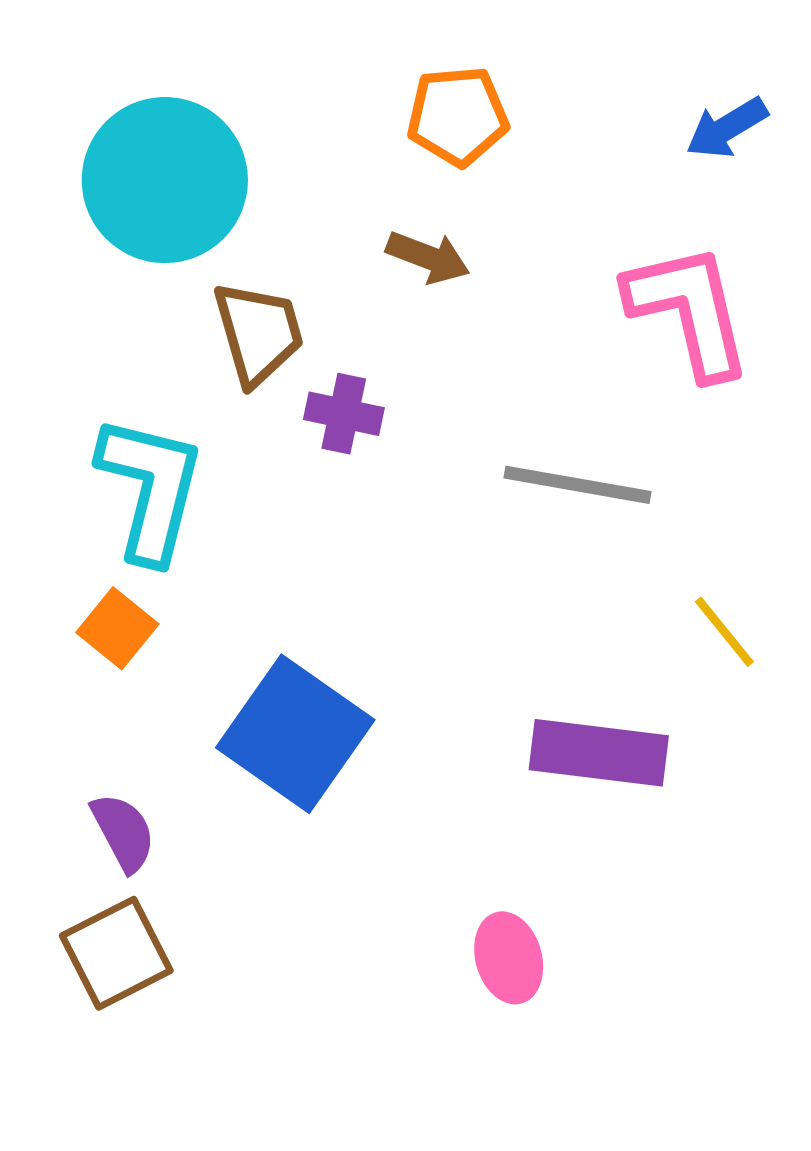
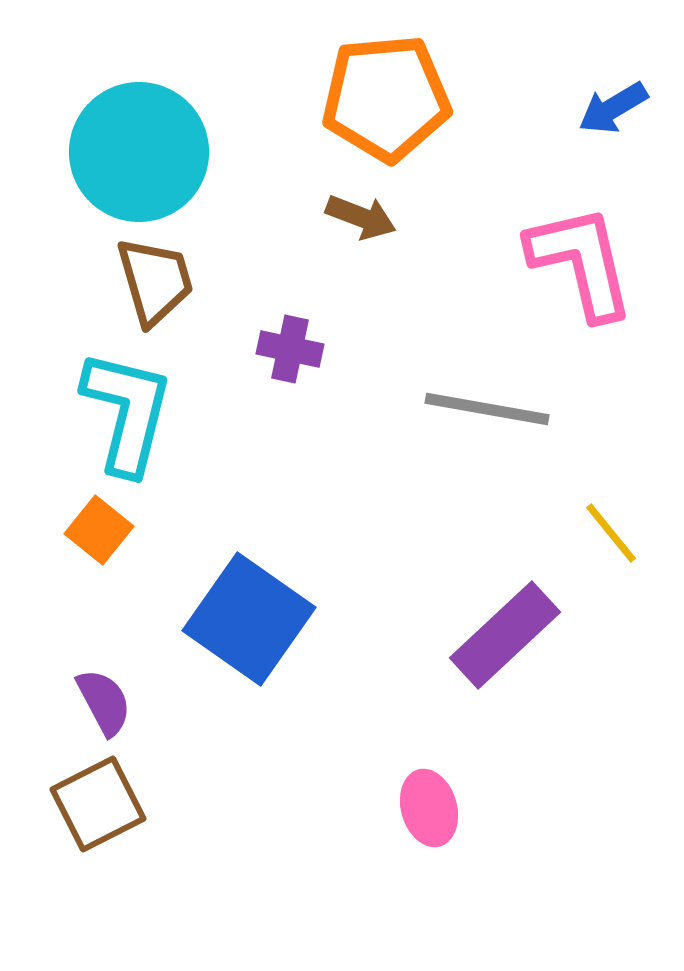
orange pentagon: (458, 116) -> (386, 98), size x1.5
brown trapezoid: (258, 333) -> (155, 281), moved
purple rectangle: (599, 753) -> (505, 635), turned -50

